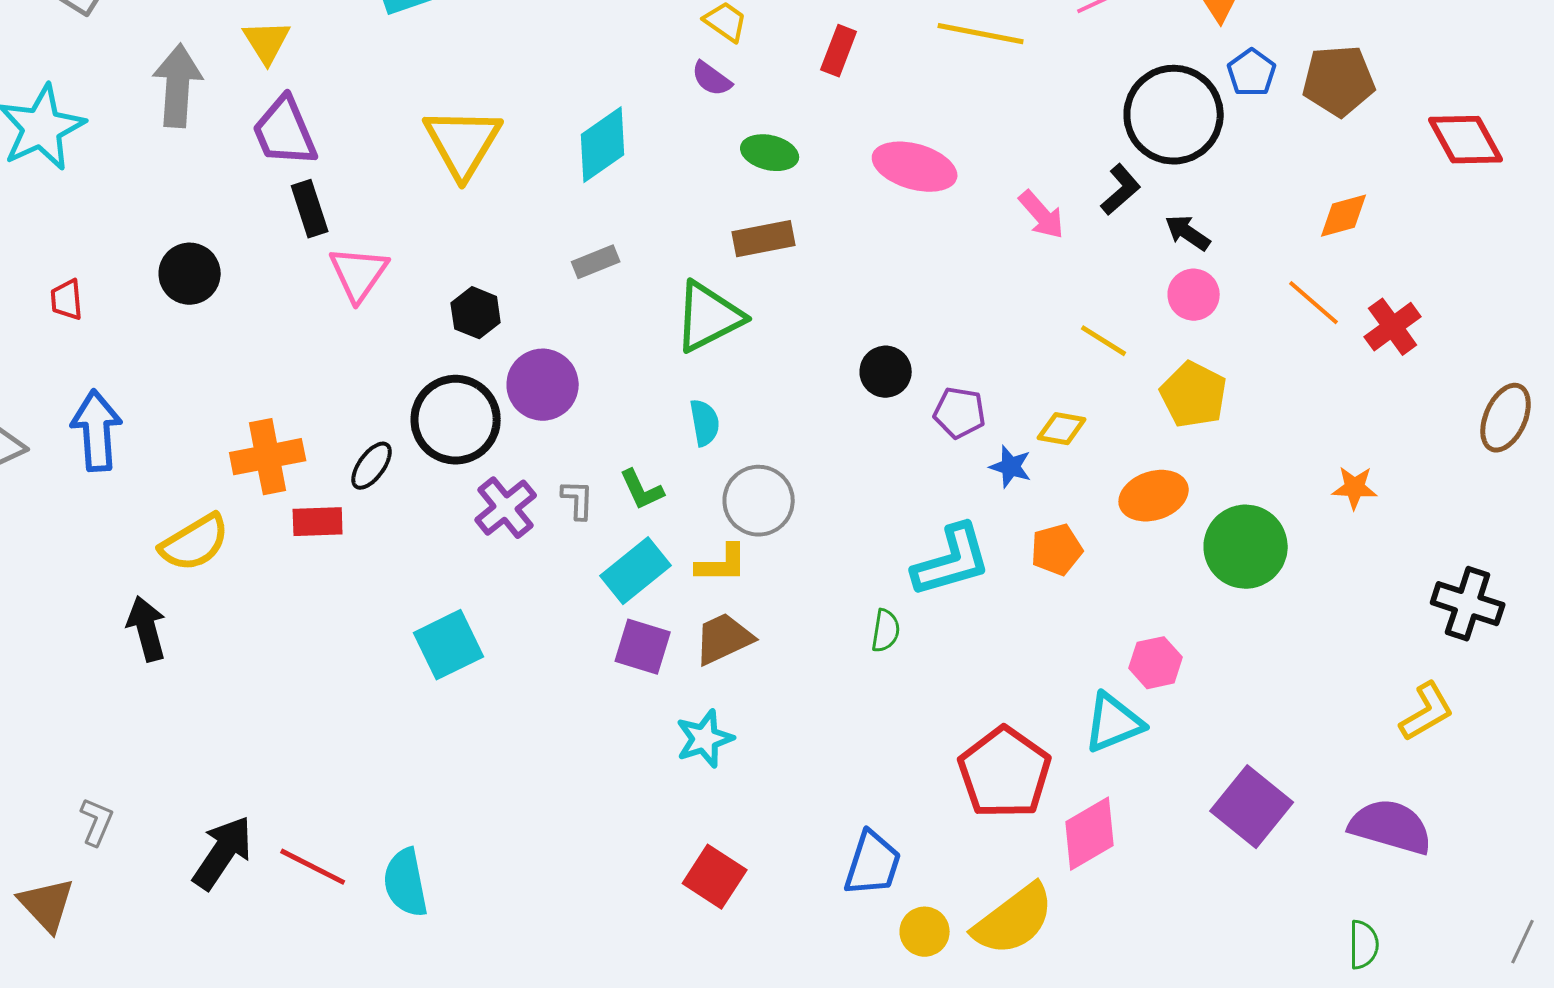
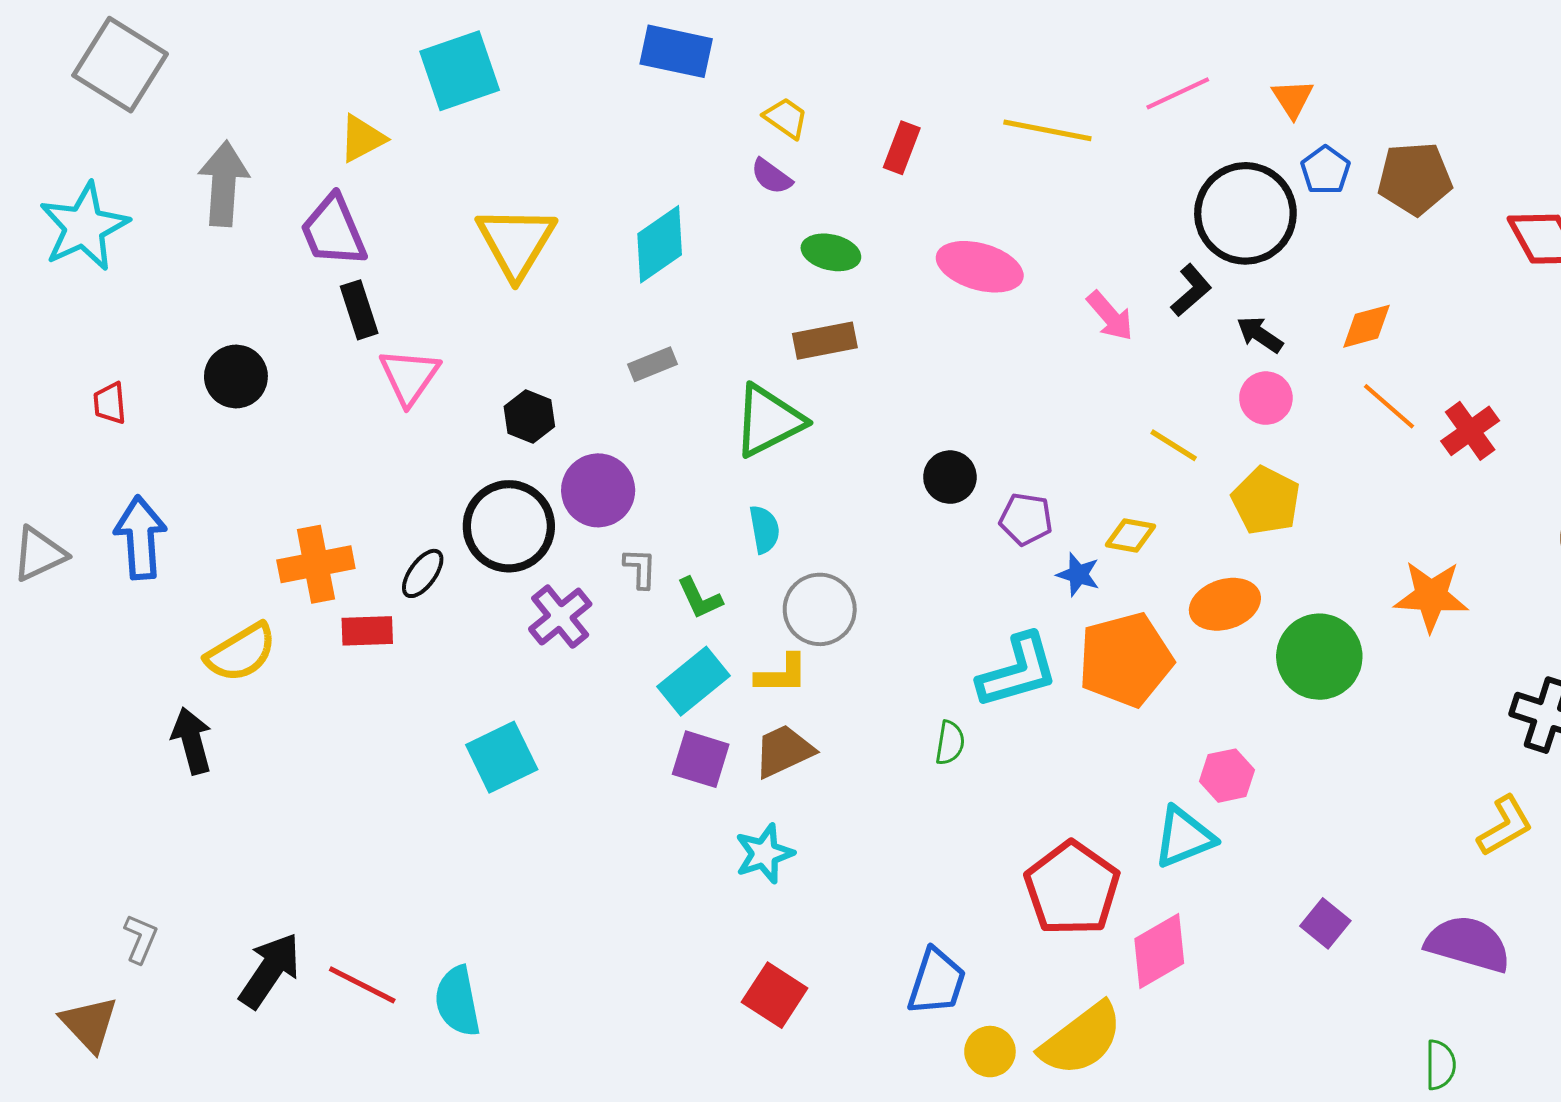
yellow triangle: (267, 42) -> (362, 138), moved, turned 34
orange diamond: (1344, 216) -> (1366, 326), moved
orange star: (1355, 488) -> (1431, 596), size x1.6
gray L-shape: (578, 500) -> (640, 568), moved
orange pentagon: (1057, 550) -> (1125, 660), size x1.8
purple square: (1252, 807) -> (1325, 923), size x0.6

